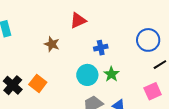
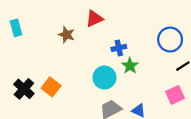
brown star: (52, 44) -> (66, 35), moved
green star: (111, 74) -> (130, 66), moved

